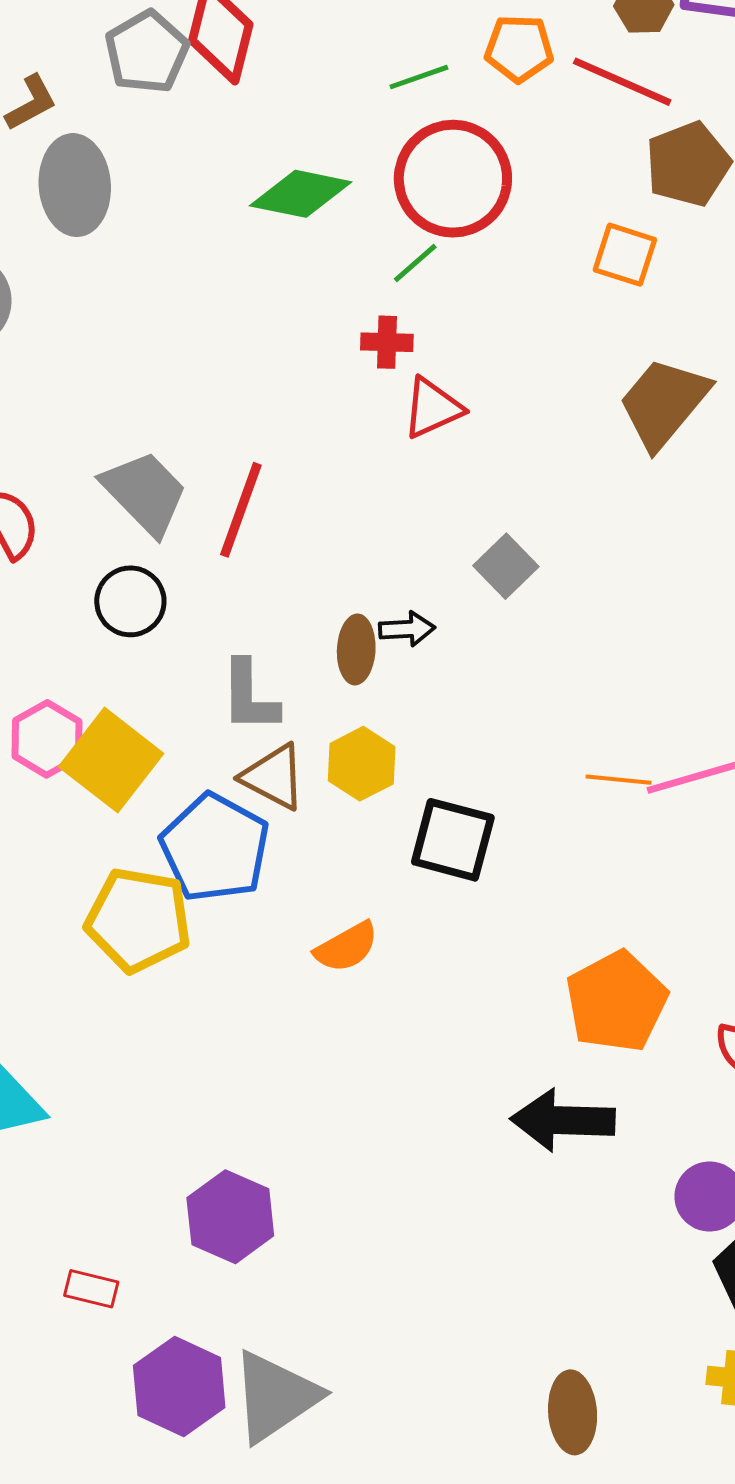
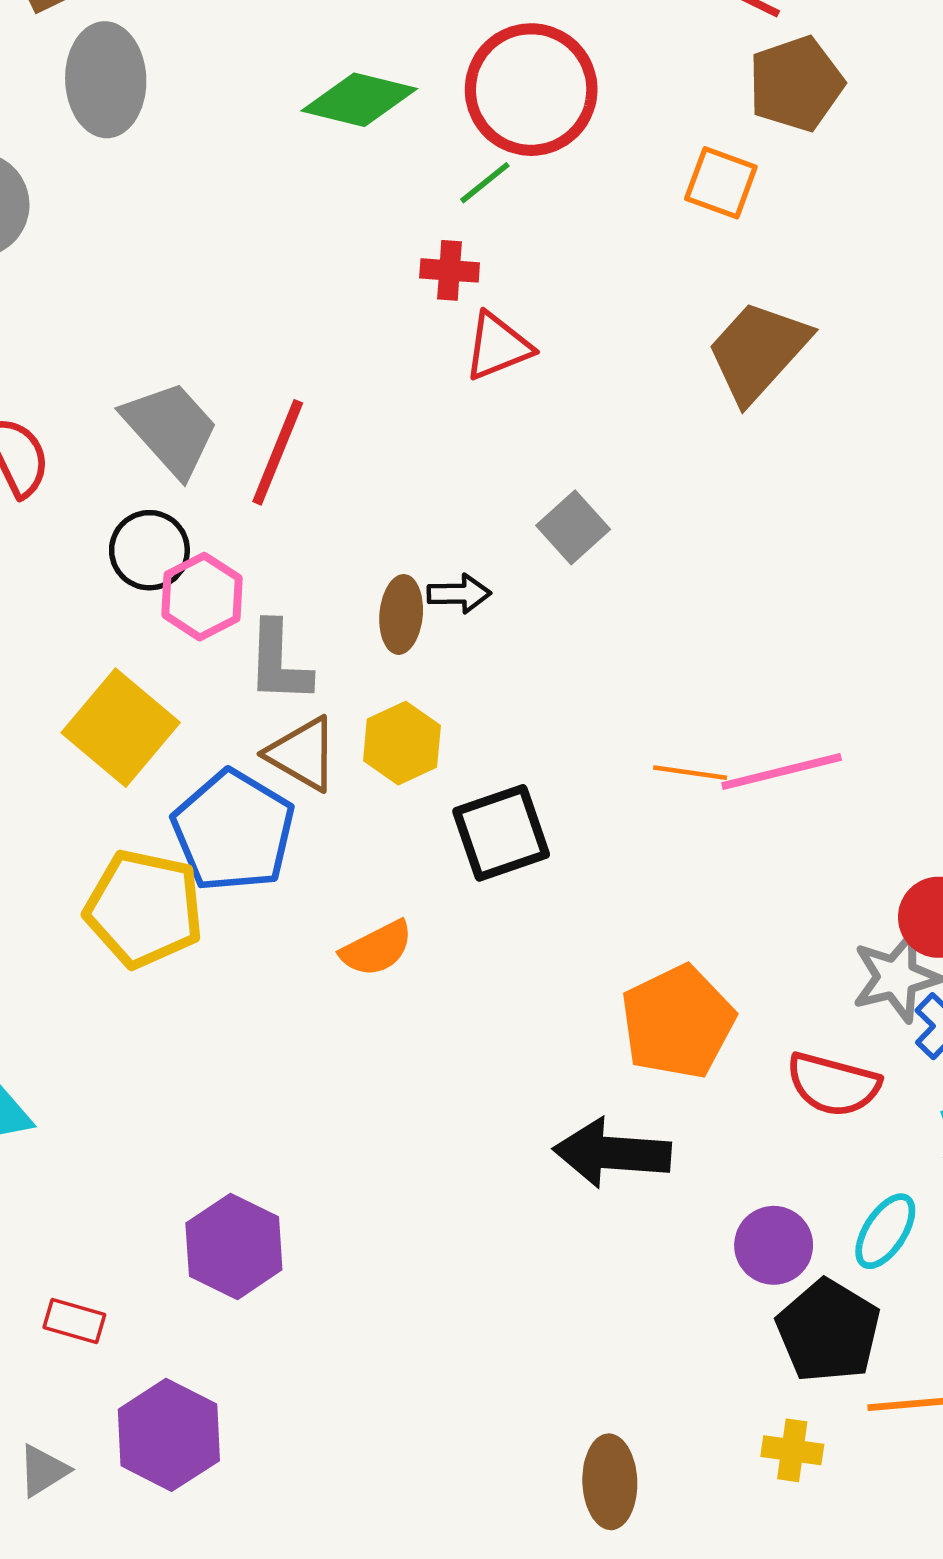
pink hexagon: (47, 739) -> (202, 597), moved
black square: (453, 840) -> (501, 833), turned -36
gray triangle: (275, 1397) -> (43, 1471), moved, size x0.5

